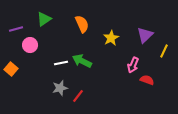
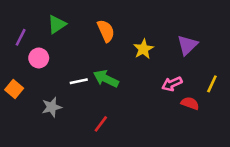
purple line: (16, 29) -> (21, 37), turned -48
yellow line: (164, 51) -> (212, 84), moved
pink arrow: (133, 65) -> (172, 84), turned 42
gray star: (60, 88) -> (52, 107), moved

